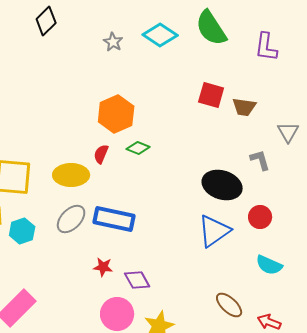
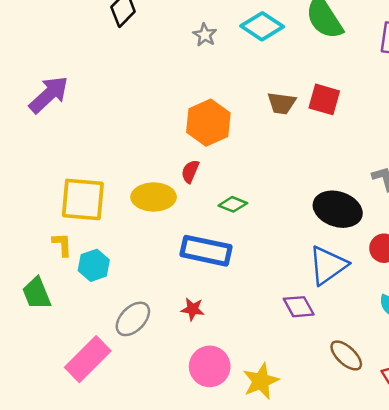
brown trapezoid: (244, 107) -> (282, 103), moved
green diamond: (138, 148) -> (233, 204), moved
gray ellipse: (71, 219) -> (133, 319), moved
purple diamond: (137, 280) -> (299, 307), moved

